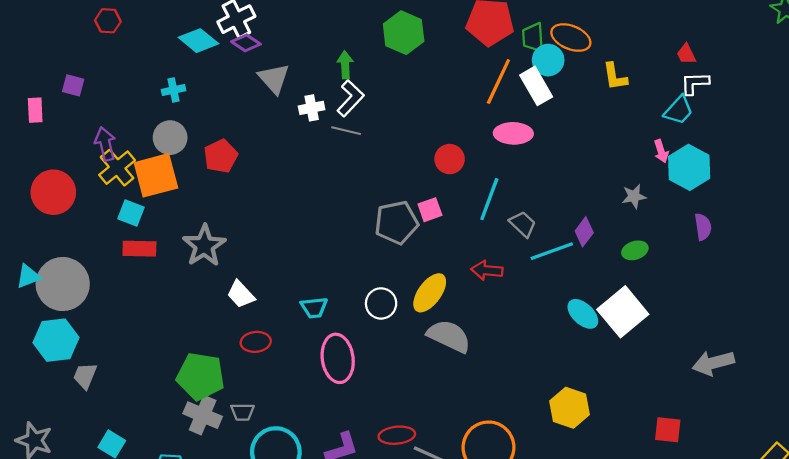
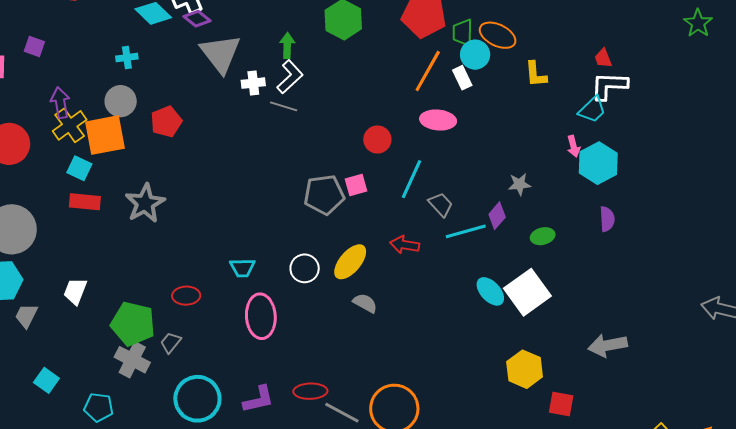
gray triangle: (274, 79) -> (220, 53), size x1.4
white L-shape: (695, 83) -> (609, 86), size x1.4
white rectangle: (536, 86) -> (462, 78), size x0.7
gray star: (634, 196) -> (519, 184), moved
white trapezoid: (241, 294) -> (75, 291), moved, turned 60
gray semicircle: (449, 336) -> (365, 303), size x0.6
yellow hexagon: (570, 408) -> (525, 369), moved
gray trapezoid: (243, 412) -> (171, 343), moved, turned 125

